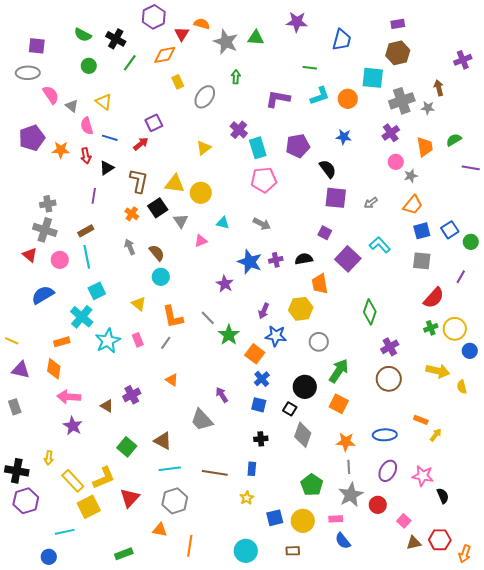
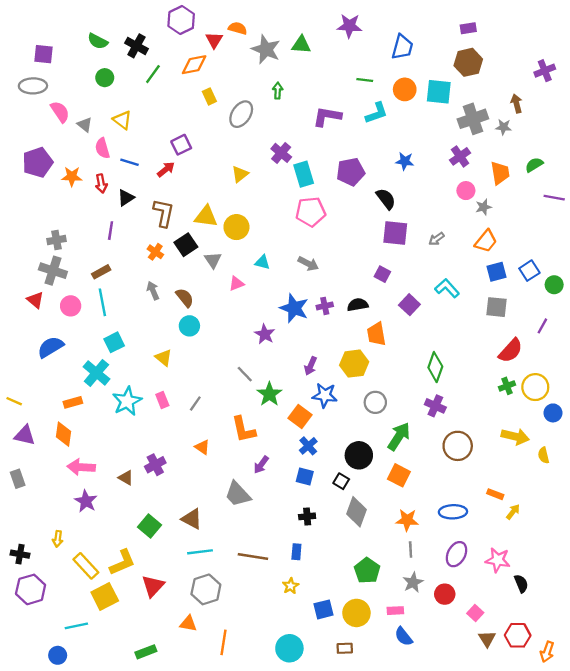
orange circle: (348, 99) -> (405, 89), moved
purple square: (348, 259) -> (409, 305), size x0.7
orange L-shape: (173, 317) -> (244, 429), moved
purple cross: (390, 347) -> (435, 406), moved, turned -36
purple arrow: (222, 395) -> (261, 465), turned -112
black cross: (17, 471) -> (20, 554), size x0.7
gray star: (351, 495) -> (413, 582), size x0.7
brown triangle: (414, 543) -> (487, 639), turned -49

